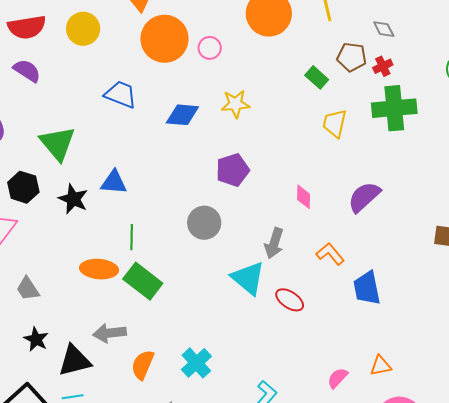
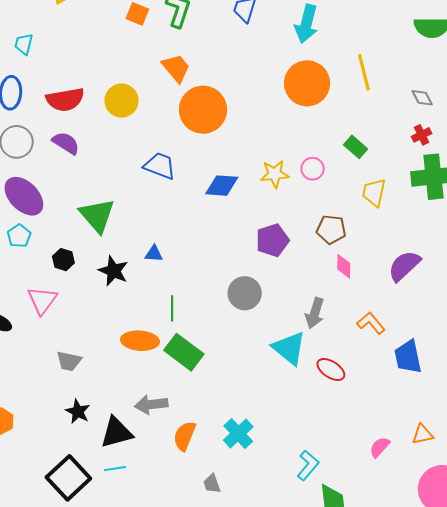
pink circle: (210, 48) -> (313, 169), moved
brown pentagon: (352, 57) -> (331, 229), moved
blue triangle: (114, 182) -> (154, 254), size x0.7
black hexagon: (23, 187) -> (63, 260), size x0.7
gray trapezoid: (28, 289) -> (69, 361), turned -44

